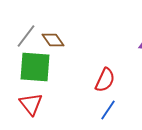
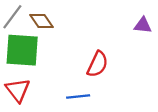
blue line: (108, 110) -> (78, 96), moved, turned 50

